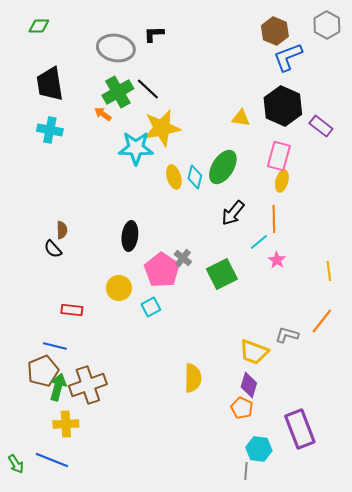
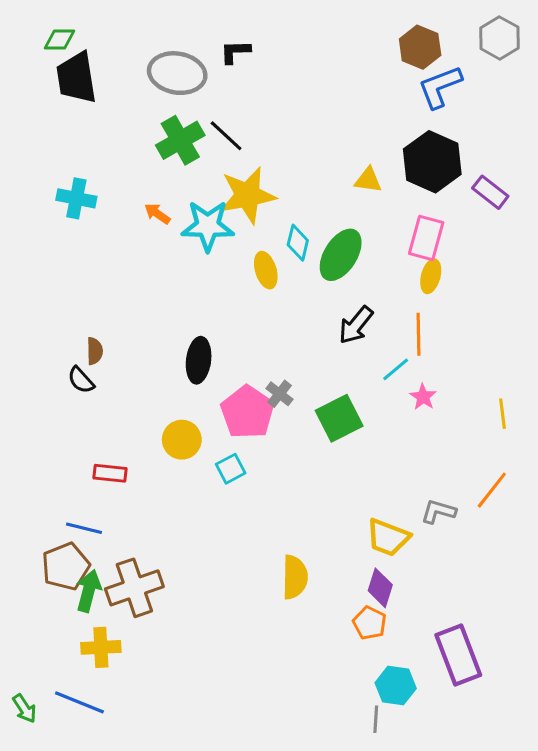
black trapezoid: (50, 84) -> (76, 78), moved
orange arrow: (103, 114) -> (157, 214), moved
cyan diamond: (195, 177) -> (298, 243), moved

